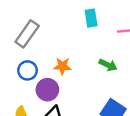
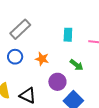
cyan rectangle: (91, 18) -> (68, 35), moved
purple circle: (47, 90) -> (57, 82), moved

